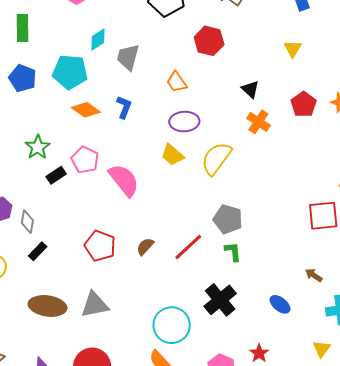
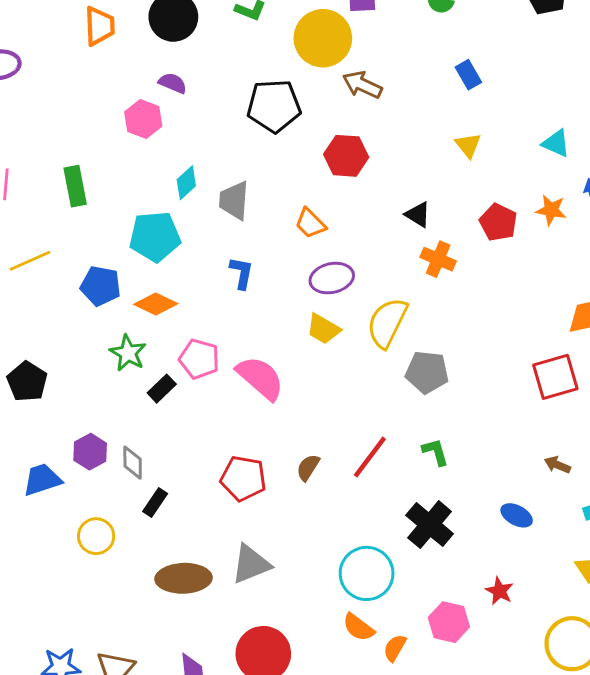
blue pentagon: (23, 78) -> (101, 286), moved
orange diamond: (86, 110) -> (156, 304), moved
gray pentagon: (228, 219) -> (427, 372), moved

